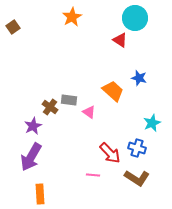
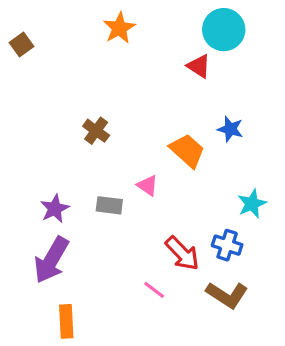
gray rectangle: (69, 100) -> (109, 205), moved
brown cross: (50, 107) -> (96, 131), moved
pink line: (93, 175) -> (154, 290), turned 32

